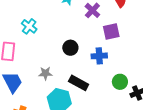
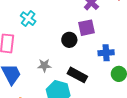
purple square: (111, 32) -> (87, 28), moved
blue cross: (99, 56) -> (106, 53), moved

